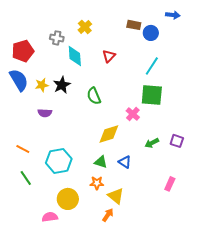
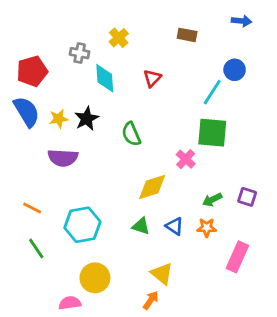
blue circle: (151, 33) -> (235, 70), moved
purple semicircle: (45, 113) -> (63, 158), size x1.5
orange star: (97, 183) -> (207, 228), moved
pink rectangle: (170, 184) -> (237, 257), size x1.5

